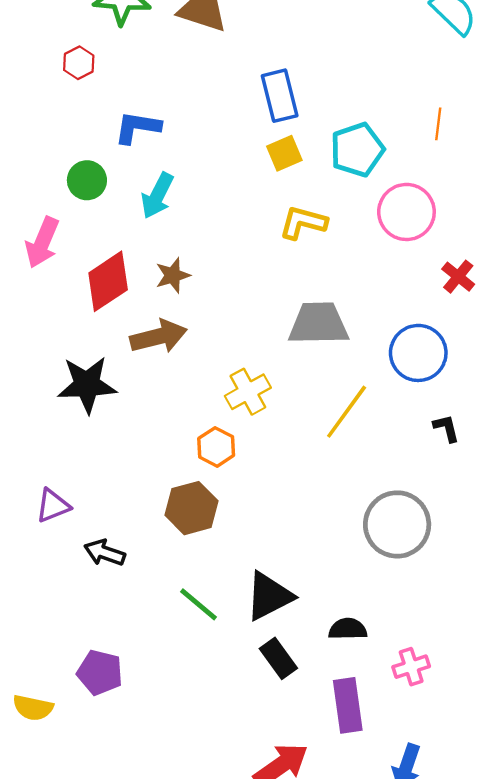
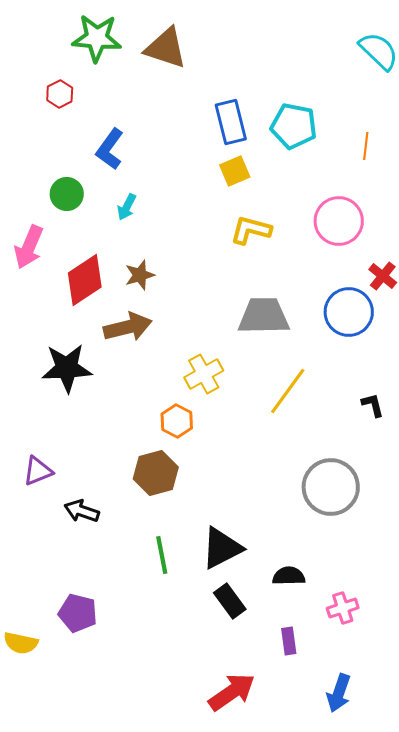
blue L-shape: (137, 127) -> (110, 149), turned -63
cyan pentagon: (357, 150) -> (294, 126), moved, turned 30
cyan arrow: (157, 196) -> (127, 207), size x0.7
blue circle: (418, 353) -> (349, 312), moved
green line: (199, 604) -> (162, 555), turned 39
purple rectangle: (348, 705) -> (289, 641), size x0.6

